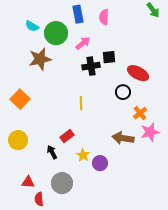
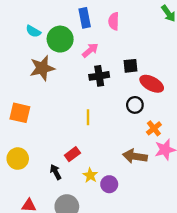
black square: (109, 57) -> (130, 66), moved
orange square: (20, 99) -> (20, 113), turned -30

